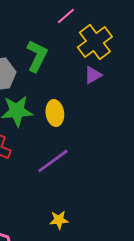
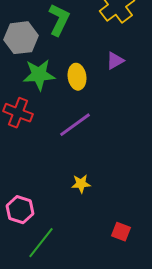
purple triangle: (93, 75) -> (115, 61), moved

